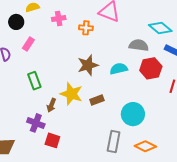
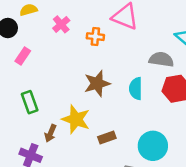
pink cross: (59, 19) -> (61, 24), turned -32
cyan semicircle: (119, 69) -> (136, 89), turned -78
brown rectangle: (97, 100) -> (107, 138), moved

